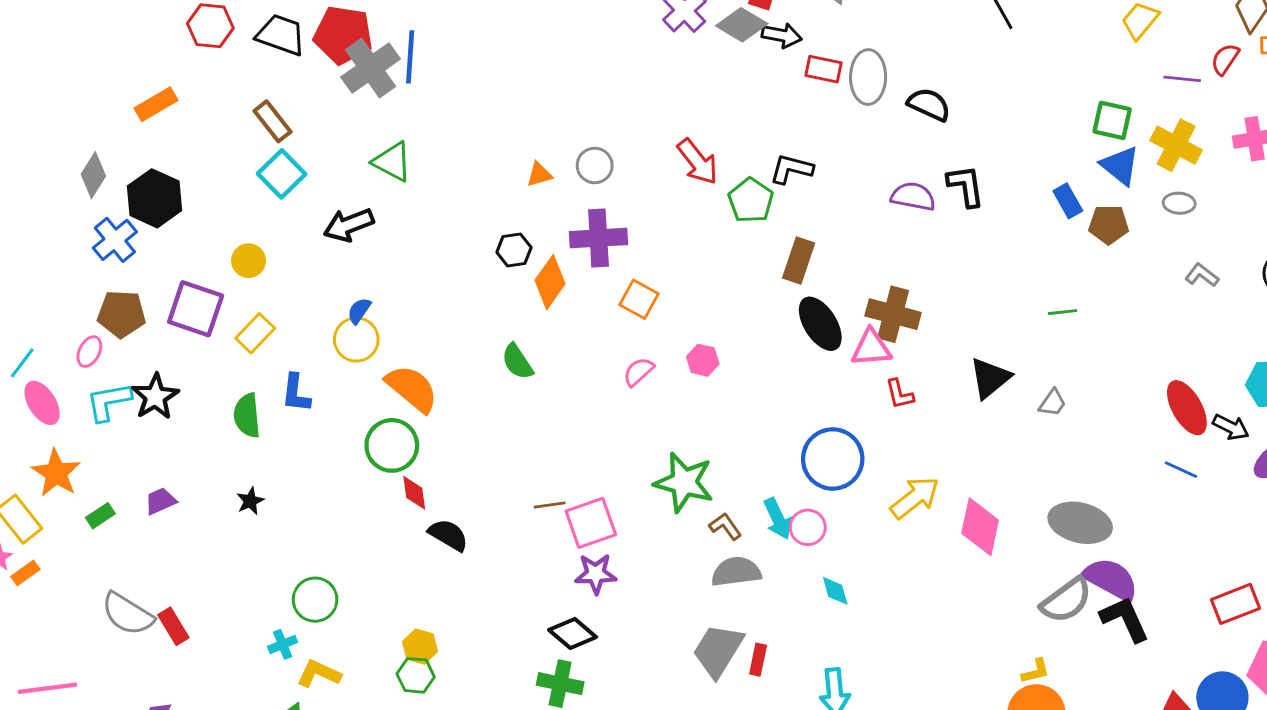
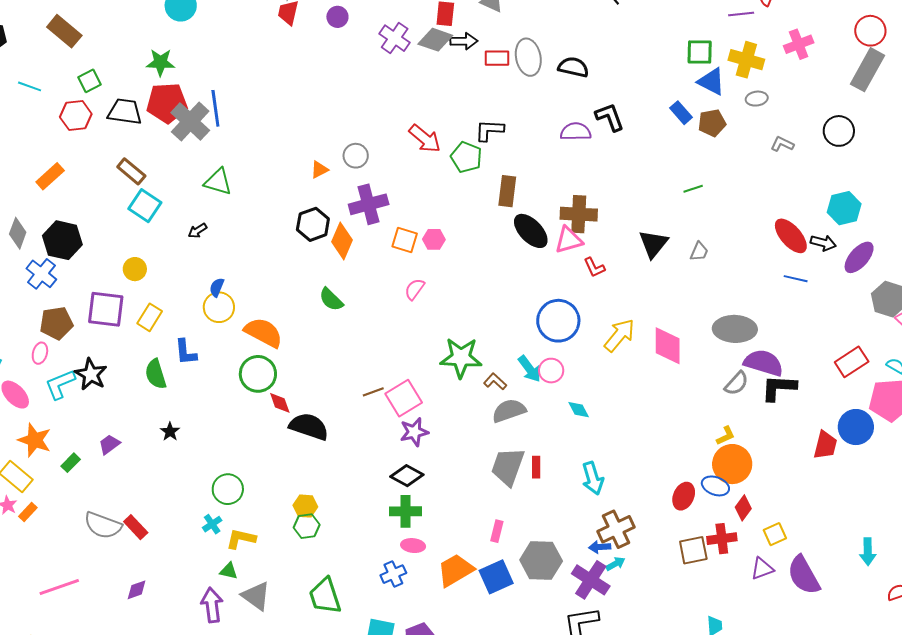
black arrow: (349, 225) -> (198, 231), size x0.6
black hexagon: (514, 250) -> (313, 224), size x1.4
pink hexagon: (703, 360) -> (434, 239), moved
black semicircle: (448, 535) -> (309, 427), size x1.4
gray semicircle: (1066, 600) -> (736, 383), size x0.7
black L-shape: (1125, 619) -> (779, 388), turned -51

